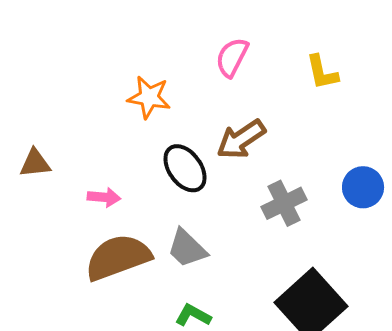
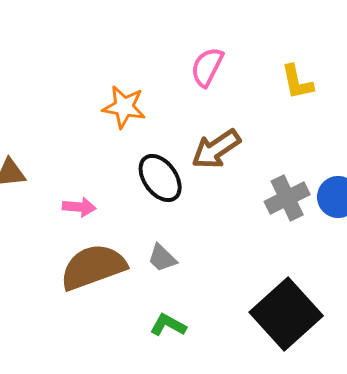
gray cross: (284, 203) -> (287, 198), moved
gray trapezoid: (187, 248) -> (162, 258), size x0.7

